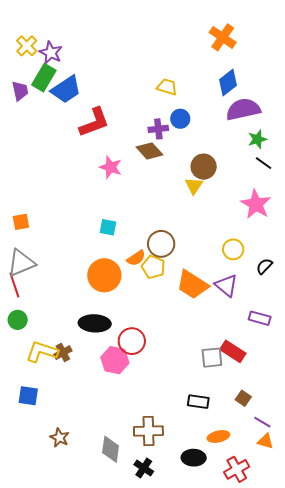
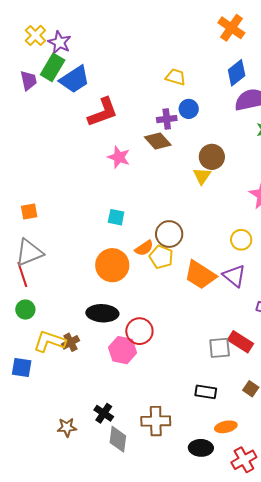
blue square: (28, 396) -> (22, 368), moved
brown star: (59, 438) -> (67, 427), turned -30
black cross: (144, 468) -> (104, 413), moved

